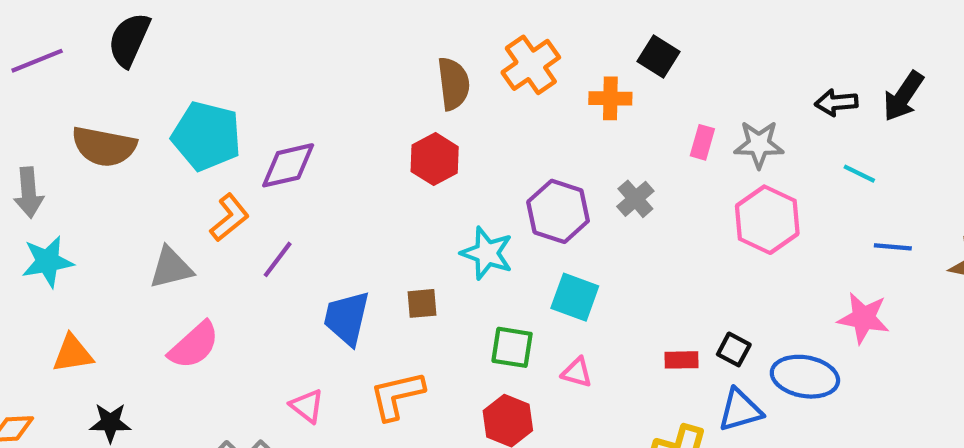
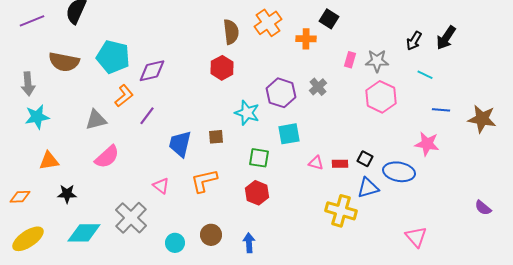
black arrow: (836, 103) -> (414, 41), turned -54
cyan square: (575, 297) -> (289, 134), turned -30
pink triangle: (577, 372) -> (316, 163), moved

